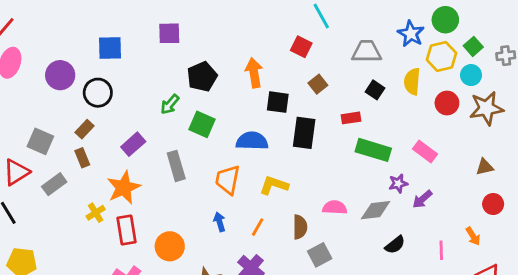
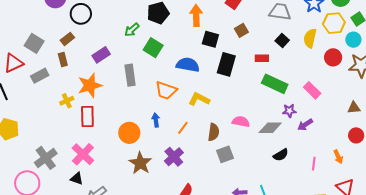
orange trapezoid: (228, 180) -> (166, 90), turned -90
orange circle: (170, 246) -> (129, 133), moved

